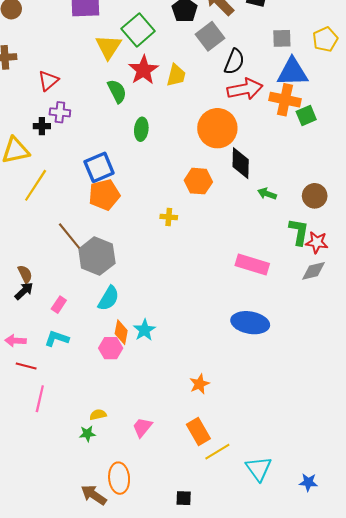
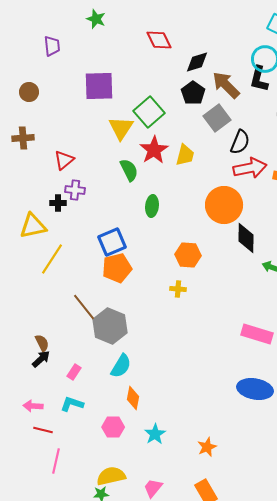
orange hexagon: (198, 181) -> (188, 255), moved
cyan star: (144, 330) -> (155, 434), moved
pink hexagon: (111, 348) -> (113, 427), moved
yellow semicircle: (98, 415) -> (111, 476), size x1.8

